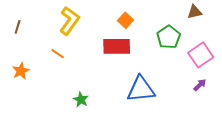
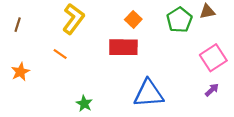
green pentagon: (169, 37) -> (179, 20), moved

